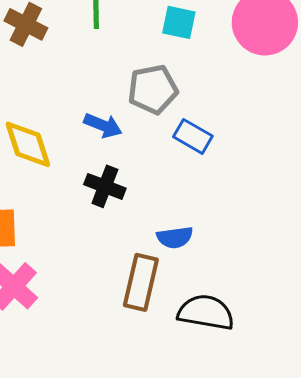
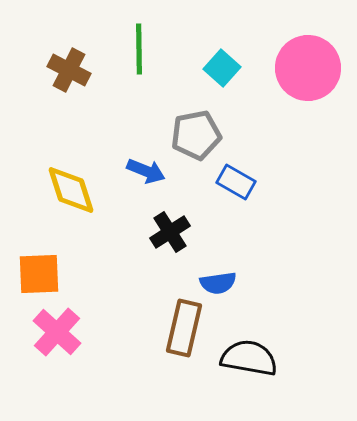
cyan square: (179, 22) -> (222, 68), turned 30
black cross: (105, 186) -> (170, 232), moved, turned 36

